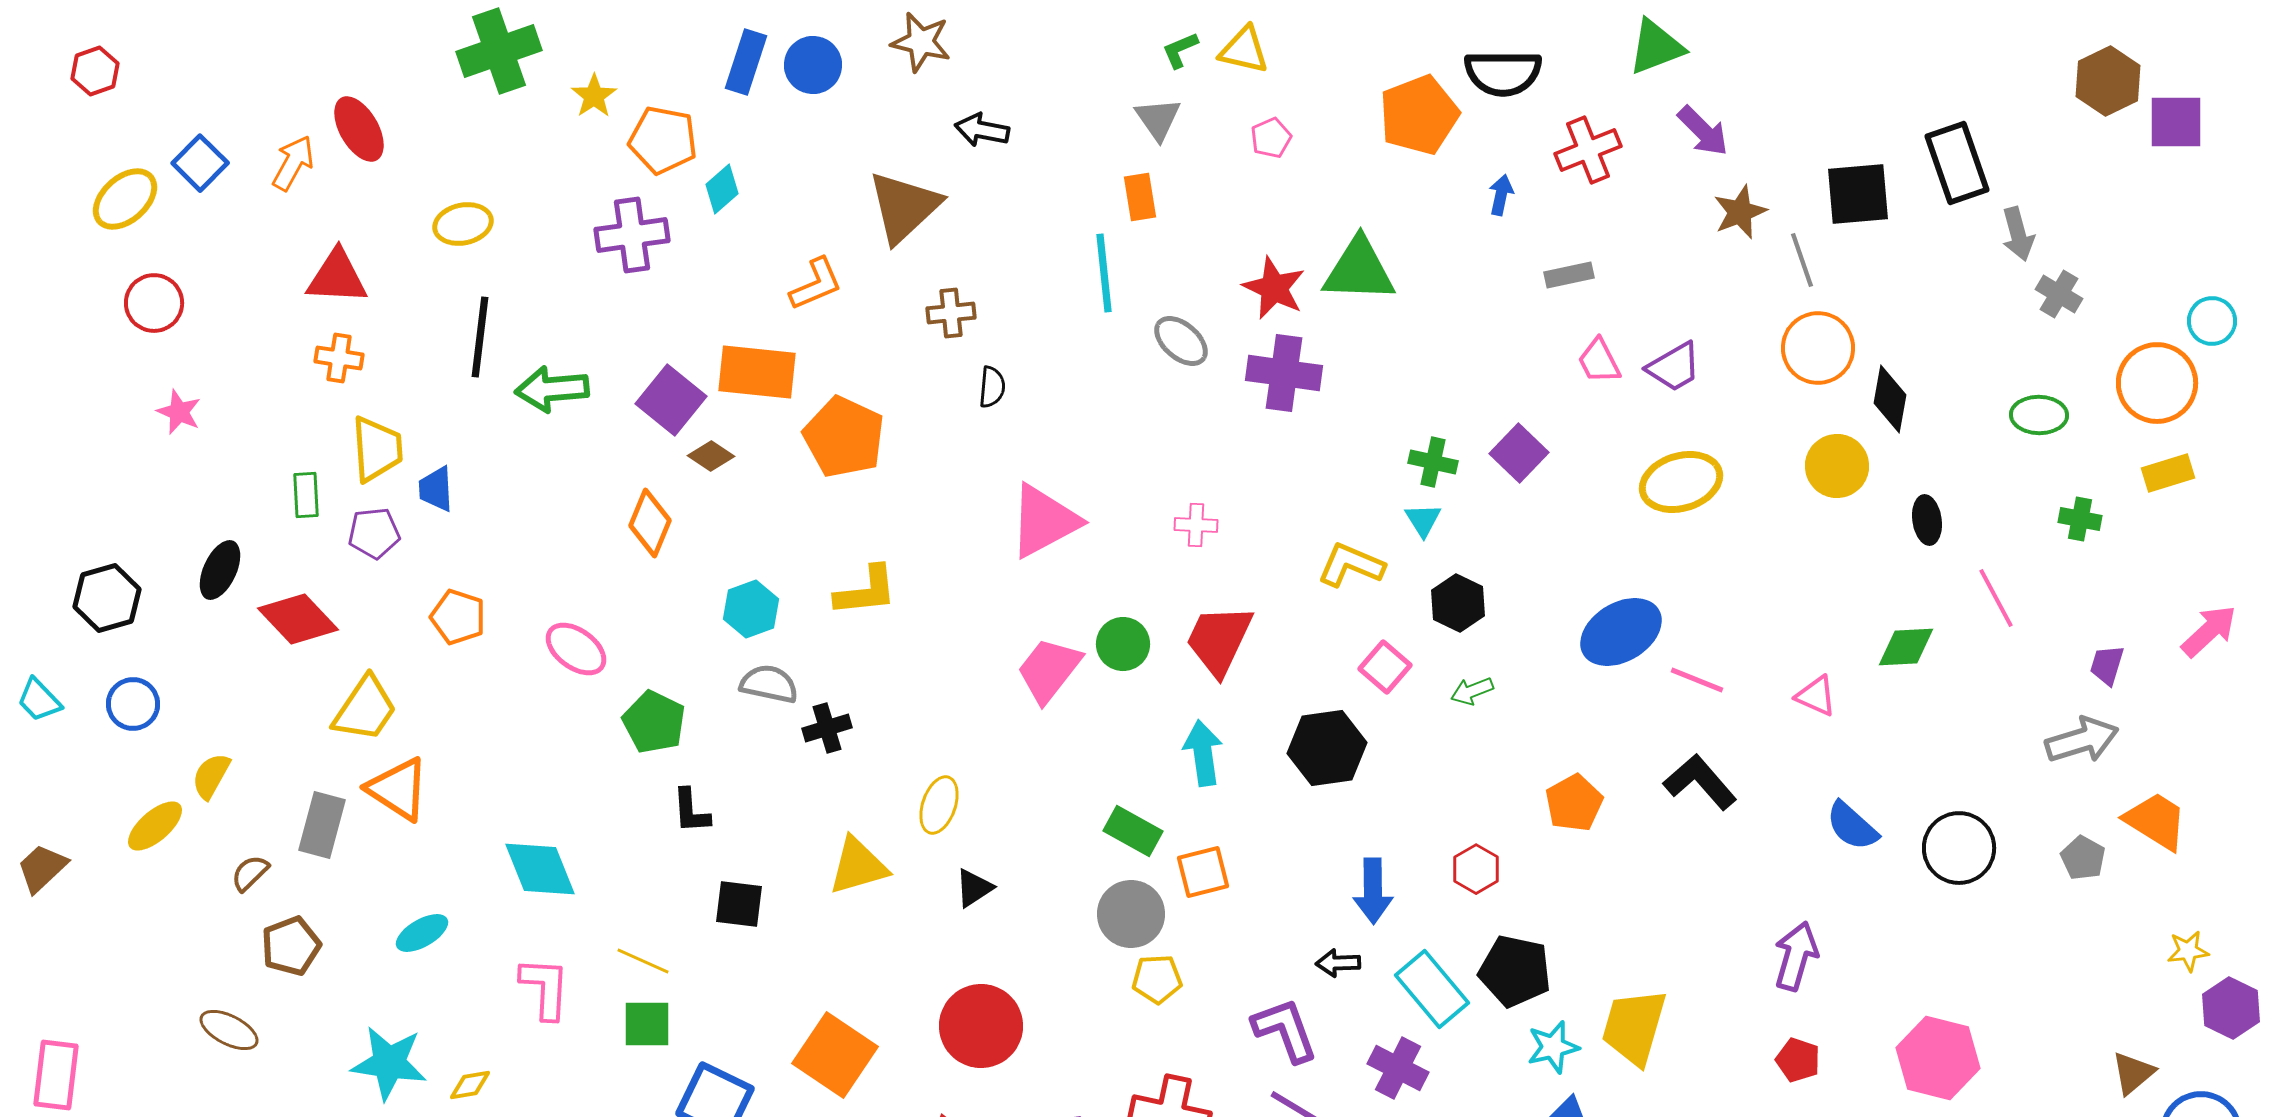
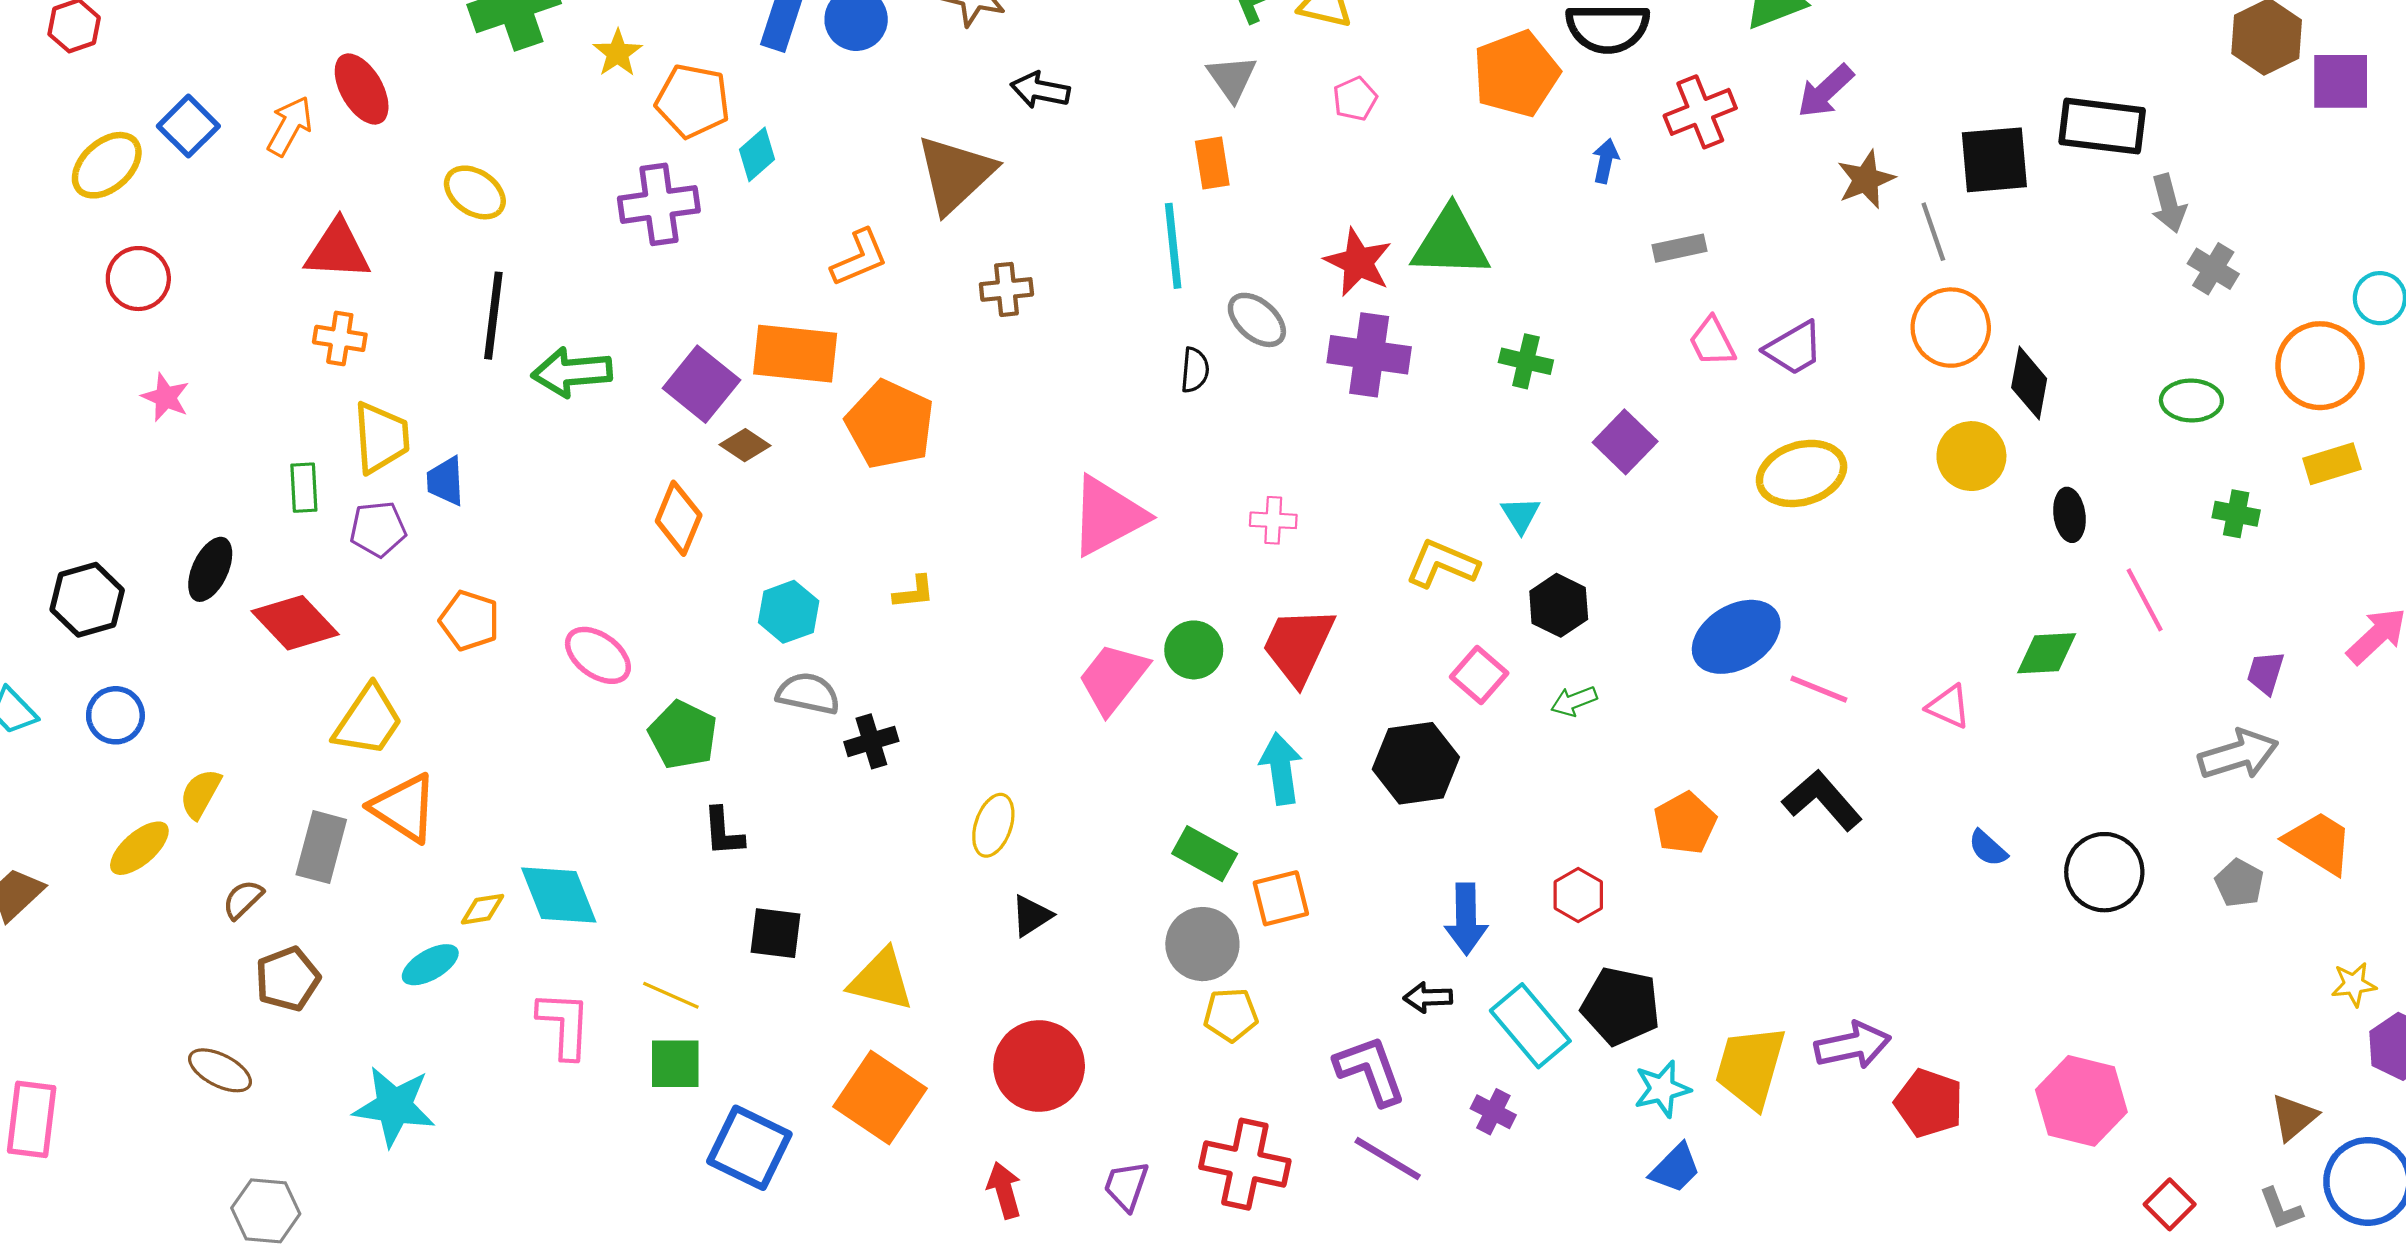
purple arrow: (1703, 131) -> (1825, 91), turned 92
black rectangle: (1957, 163) -> (2102, 126), turned -64
yellow ellipse: (463, 224) -> (475, 192), turned 46
black semicircle: (992, 387) -> (1195, 370), moved
green cross: (1433, 462) -> (1526, 361), moved
yellow L-shape: (866, 591) -> (914, 592), size x0.6
blue semicircle: (1852, 826) -> (1988, 848), size x0.7
yellow triangle: (858, 866) -> (881, 980), moved, turned 30
purple arrow: (1796, 956) -> (1853, 1045), moved, turned 62
red pentagon: (1798, 1060) -> (1929, 1103), size x1.4
purple cross: (1398, 1068) -> (1493, 1112), size x0.7
yellow diamond: (470, 1085) -> (483, 909), moved

